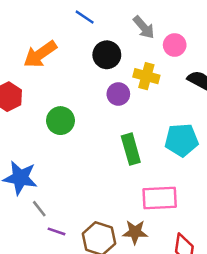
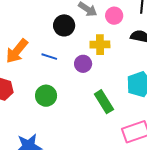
blue line: (85, 17) -> (49, 57), moved
black circle: (107, 55) -> (64, 25), moved

